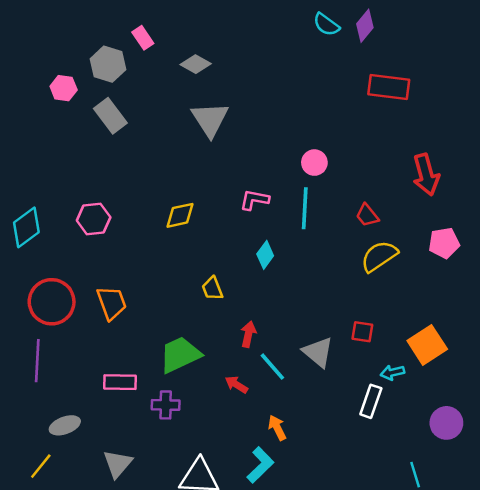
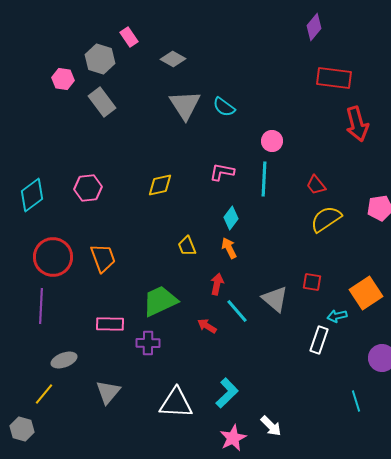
cyan semicircle: (326, 25) -> (224, 107), moved
red arrow: (426, 175) -> (357, 124), moved
orange arrow: (277, 428) -> (229, 248), moved

